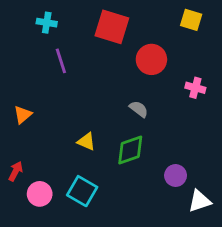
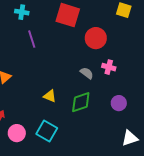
pink cross: (195, 88) -> (109, 67), moved
purple circle: (176, 176) -> (119, 103), moved

